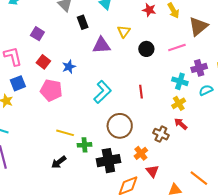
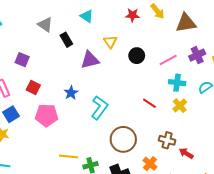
brown triangle: (198, 26) -> (186, 23), turned 40
pink line: (177, 47) -> (168, 60), moved
blue star: (69, 67) -> (71, 93), moved
purple cross: (199, 68) -> (197, 55), moved
red line: (141, 92) -> (149, 103), moved, turned -40
red arrow: (181, 124) -> (186, 153), moved

